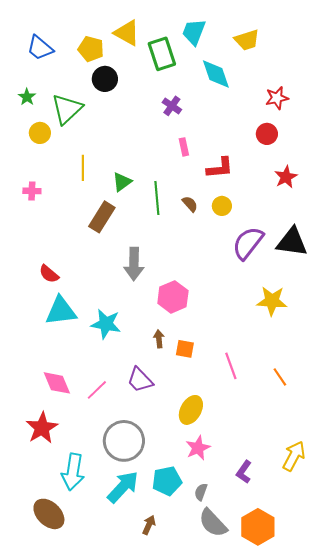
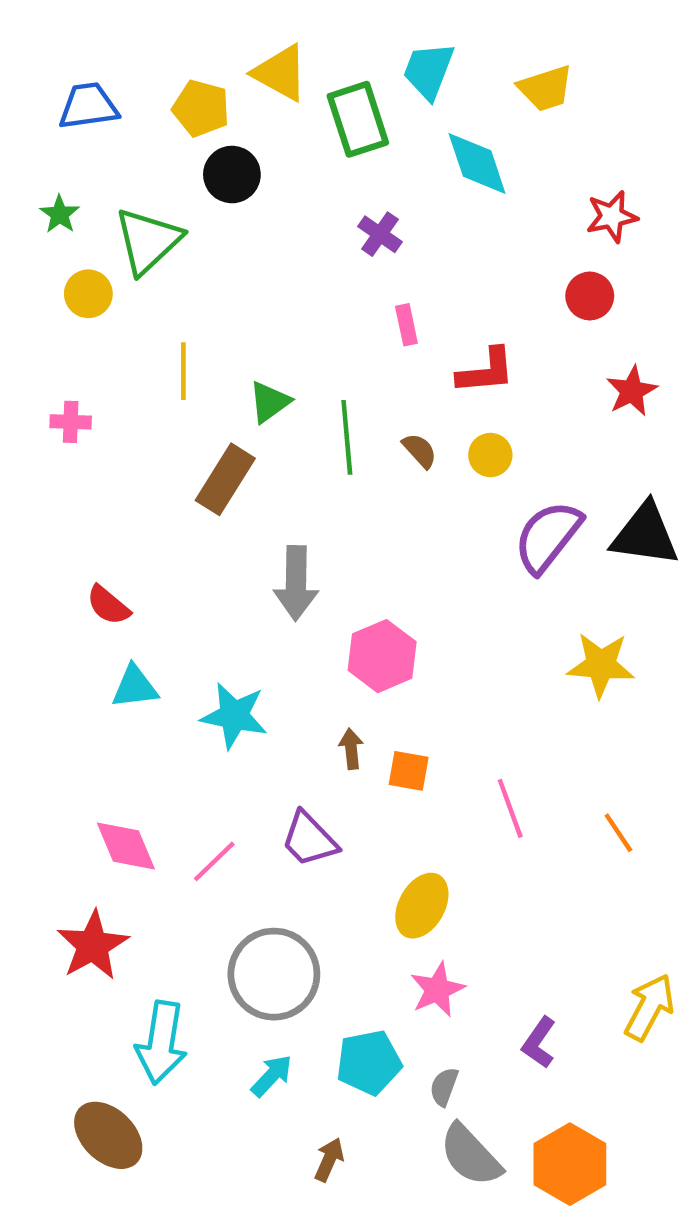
blue trapezoid: (40, 48) -> (88, 106), turned 132
cyan triangle: (61, 311) -> (135, 687), size x0.7
cyan arrow: (123, 487) -> (272, 1076), size x0.6

